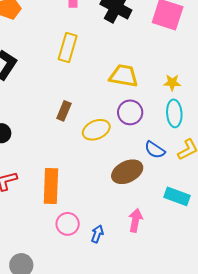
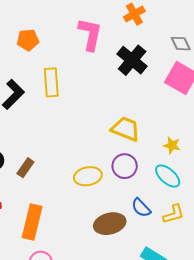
yellow rectangle: (68, 48) -> (51, 82), moved, turned -32
brown rectangle: (64, 111) -> (25, 168), moved
cyan ellipse: (174, 113) -> (168, 176), turned -56

